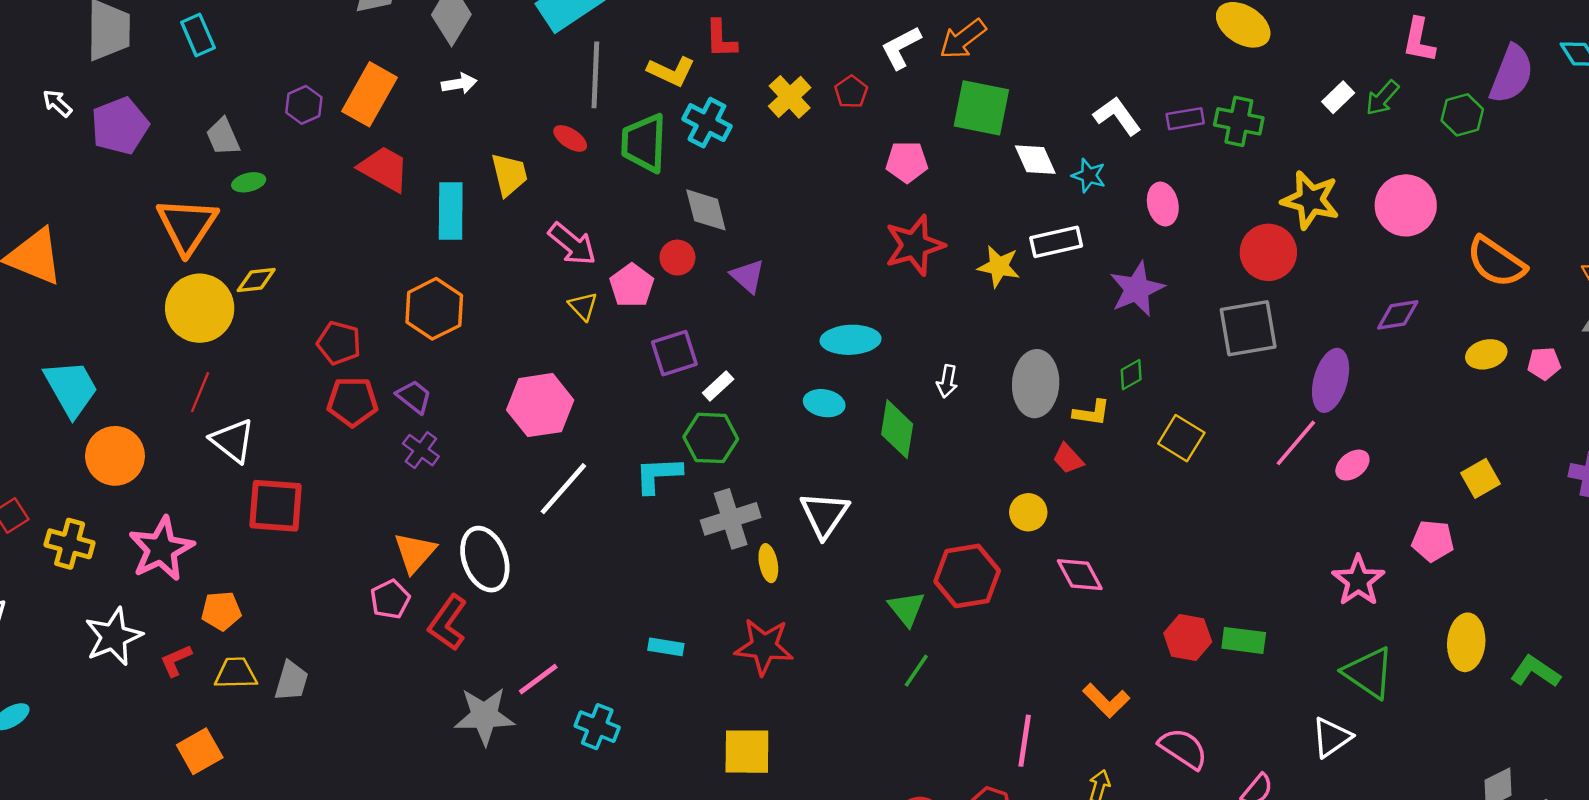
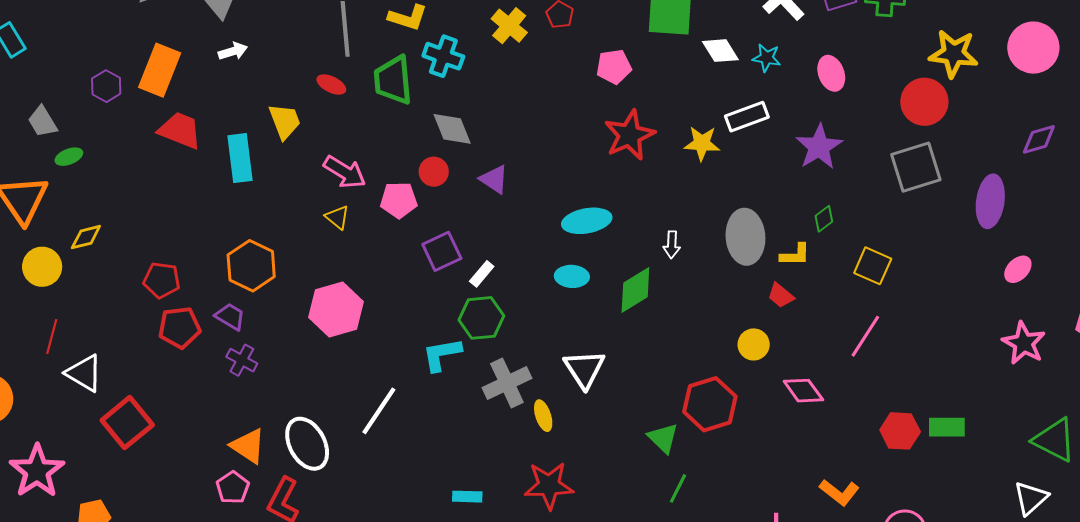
pink pentagon: (632, 286) -> (399, 200), turned -30
yellow triangle: (583, 306) -> (337, 217), moved
yellow circle: (200, 308) -> (42, 267), size x0.7
orange hexagon: (434, 309) -> (251, 266), moved
green diamond: (897, 429) -> (635, 290), turned 57
pink line: (1296, 443) -> (865, 336), moved
white line: (563, 489) -> (379, 411), moved
red square: (276, 506) -> (127, 423), turned -36
orange triangle: (415, 552) -> (248, 446), turned -30
pink star: (1358, 581) -> (1024, 343), moved

